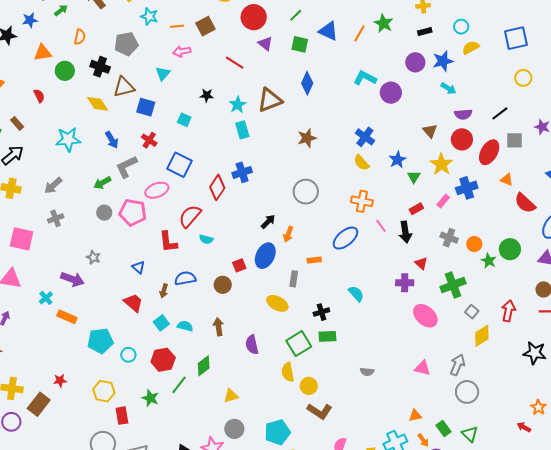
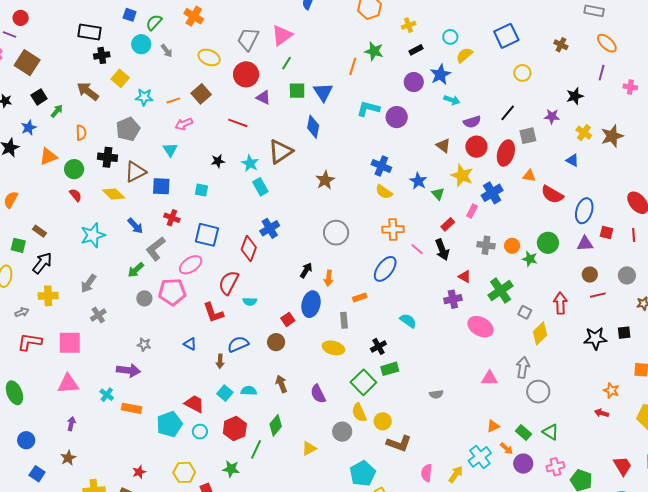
blue triangle: (328, 31) -> (323, 92), moved, turned 45
red semicircle: (39, 96) -> (76, 195), moved
red trapezoid: (133, 303) -> (194, 404), moved
gray circle: (234, 429) -> (342, 432), moved

